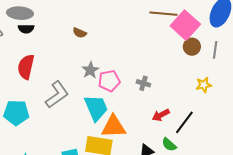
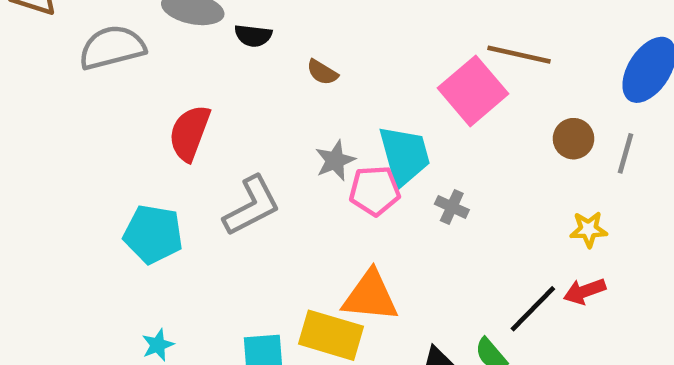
pink square: (185, 25) -> (473, 91), moved
black semicircle: (26, 29) -> (253, 36), moved
cyan trapezoid: (96, 108) -> (404, 156), moved
red arrow: (161, 115) -> (585, 291), moved

